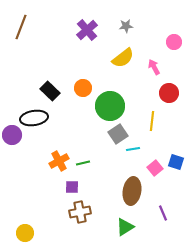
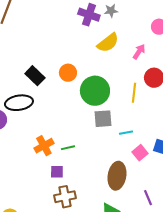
purple cross: (87, 30) -> (89, 15), moved, turned -30
pink arrow: (154, 67) -> (139, 52), turned 63
yellow line: (152, 121) -> (134, 93), moved
gray square: (118, 134) -> (103, 119), turned 30
cyan line: (133, 149) -> (126, 133), moved

